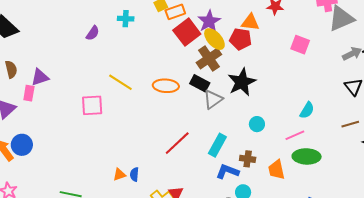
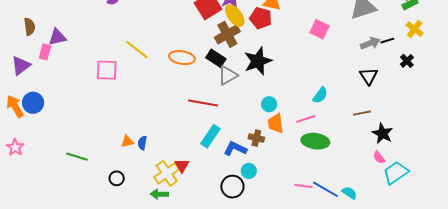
red line: (177, 143) -> (203, 103), moved, turned 48
cyan rectangle: (217, 145) -> (210, 136), moved
orange trapezoid: (276, 170) -> (276, 123), moved

